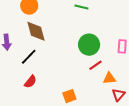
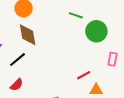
green circle: (89, 45) -> (96, 31), moved

